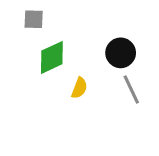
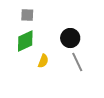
gray square: (34, 19) -> (27, 15), moved

